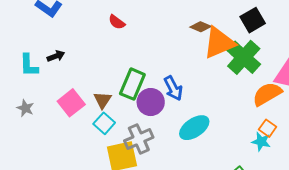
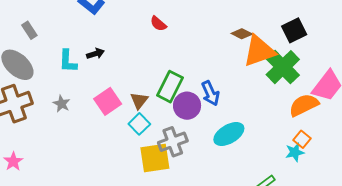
cyan star: (261, 142) -> (295, 152), turned -30

